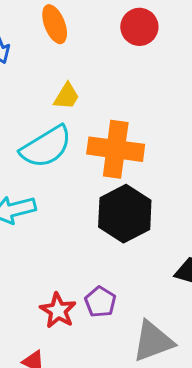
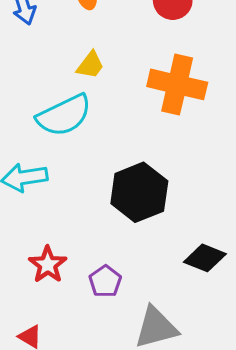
orange cross: (116, 149) -> (177, 84), moved
red star: (58, 311) -> (48, 265), moved

